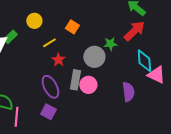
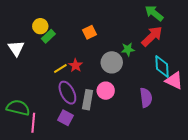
yellow circle: (34, 21) -> (40, 26), moved
orange square: (72, 27) -> (90, 32), turned 32
green rectangle: (10, 37) -> (48, 36), moved
yellow line: (49, 43) -> (60, 68), moved
gray rectangle: (75, 80) -> (88, 100), moved

